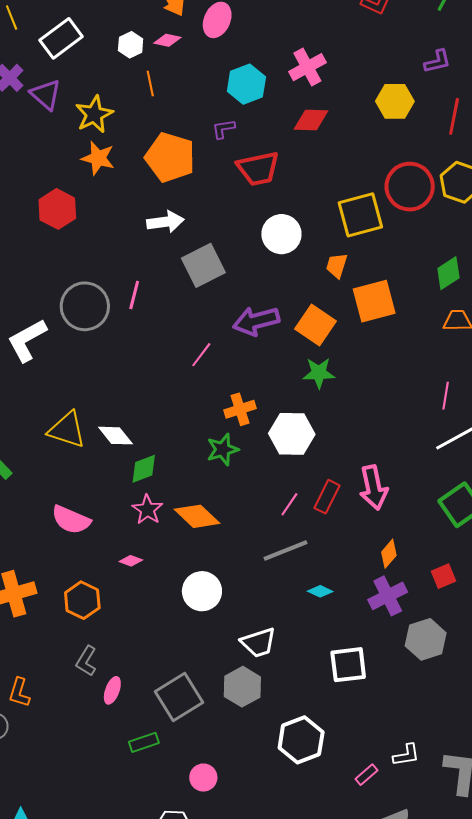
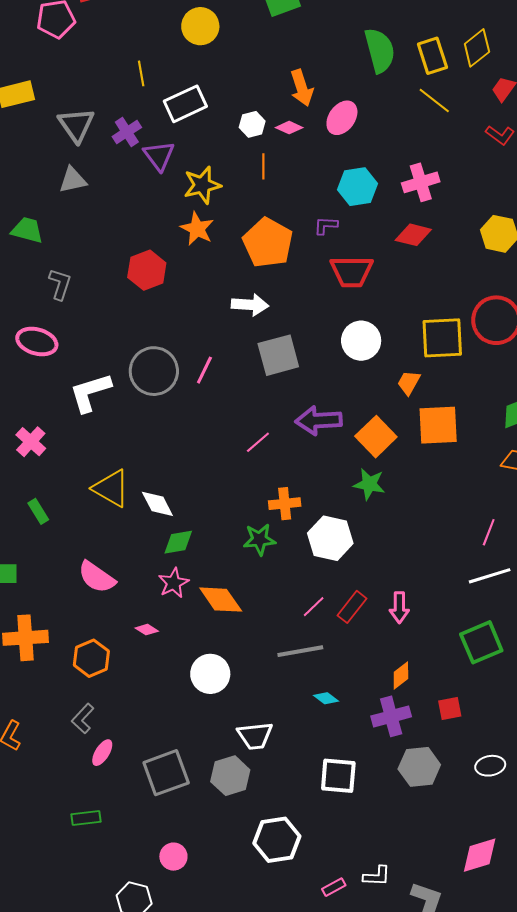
pink arrow: (373, 488) -> (399, 608), size x0.7
green rectangle: (144, 742) -> (86, 818), moved

